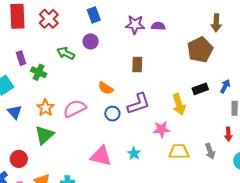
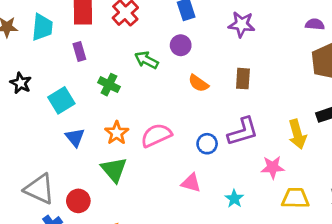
purple semicircle: (158, 26) -> (315, 24), moved
purple rectangle: (21, 58) -> (79, 52), moved
orange semicircle: (106, 88) -> (198, 83), moved
green triangle: (44, 135) -> (114, 170), turned -30
pink triangle: (101, 156) -> (191, 183), moved, size x0.7

